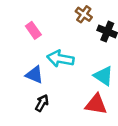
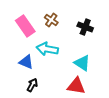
brown cross: (84, 14) -> (51, 20), moved
pink rectangle: (33, 30) -> (25, 26), size x1.5

